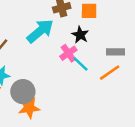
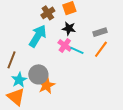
gray circle: (23, 92) -> (38, 74), moved
orange star: (29, 108) -> (46, 85), moved

